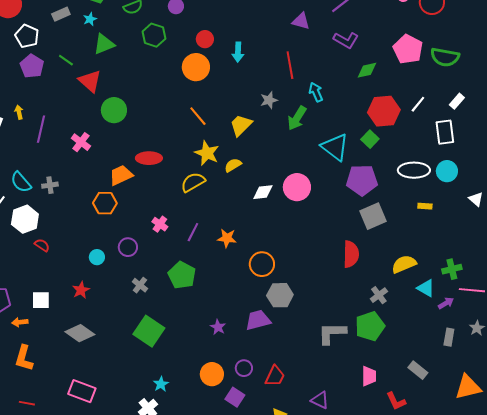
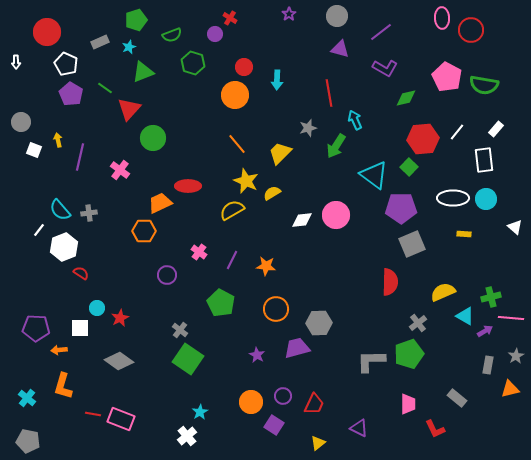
red triangle: (90, 81) -> (129, 109), turned 30
cyan circle: (97, 257) -> (97, 308), moved
orange circle: (262, 264) -> (276, 309), moved
gray cross: (140, 285) -> (180, 330), moved
orange triangle: (468, 387) -> (510, 389), moved, size x0.7
red line: (27, 403) -> (93, 414), moved

